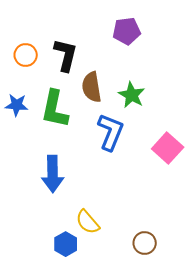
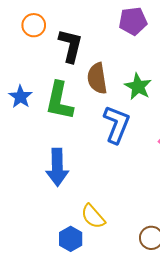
orange circle: (26, 55) -> (34, 25), moved
blue star: (17, 105) -> (20, 97), turned 30

